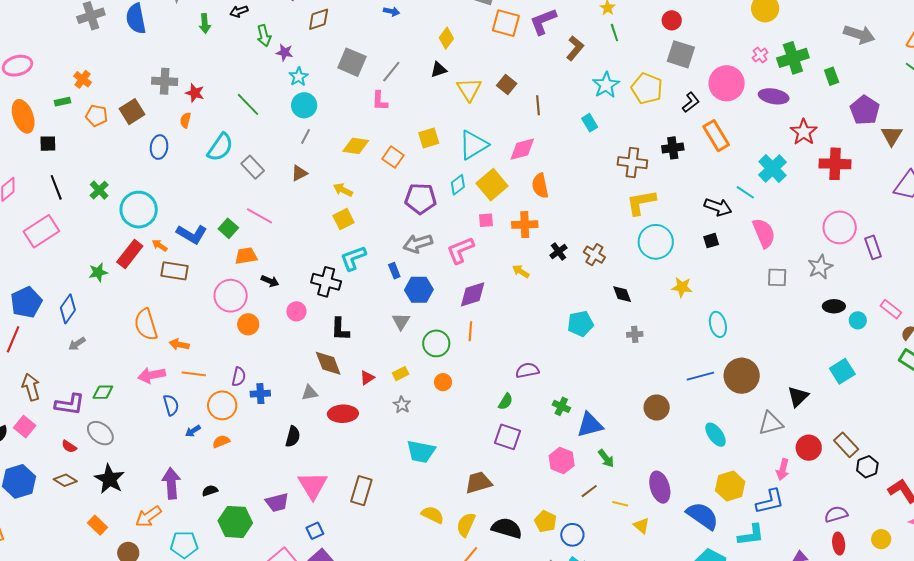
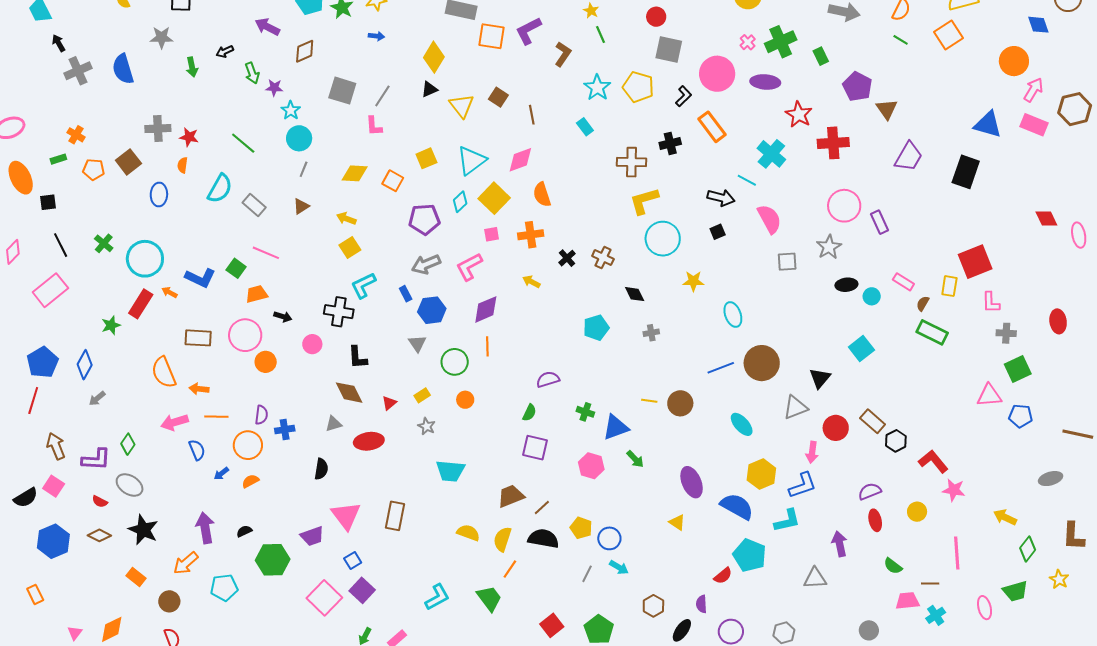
yellow diamond: (446, 38) -> (434, 57), size x1.4
brown rectangle: (175, 271) -> (198, 338), moved
green diamond: (103, 392) -> (128, 444), turned -50
brown line: (589, 491) -> (542, 508), moved
yellow line: (620, 504) -> (649, 401), moved

